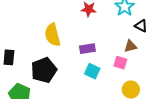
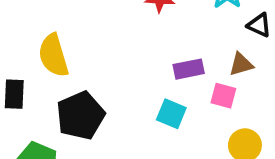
yellow semicircle: (52, 35) -> (53, 55), moved
purple rectangle: (87, 49) -> (189, 69), moved

